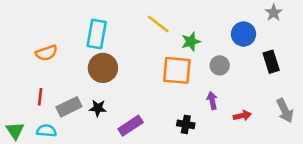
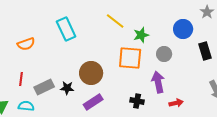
cyan rectangle: (97, 34) -> (66, 29), turned -35
brown circle: (103, 68) -> (91, 73), moved
purple arrow: (212, 101) -> (158, 82), size x1.5
red arrow: (242, 116) -> (176, 103), moved

